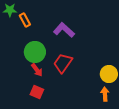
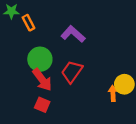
red arrow: (37, 70) -> (42, 80), size x1.5
orange arrow: (105, 94) -> (113, 93), moved

